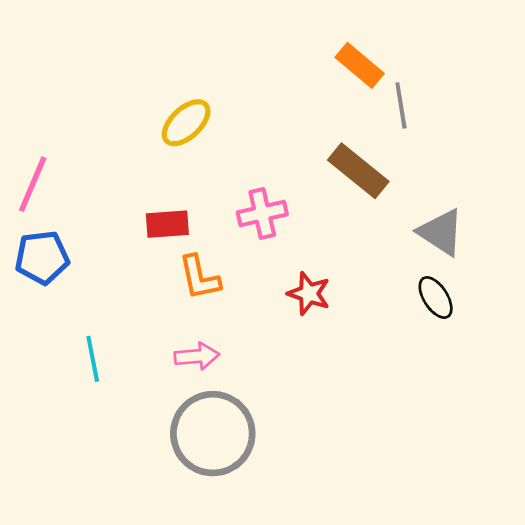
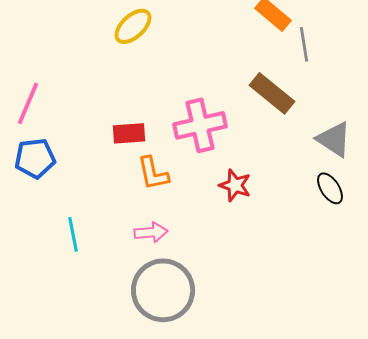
yellow ellipse: (186, 123) -> (133, 26), moved
pink cross: (262, 213) -> (200, 125), size x1.4

